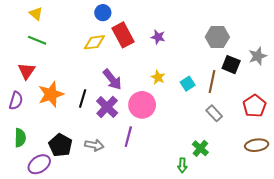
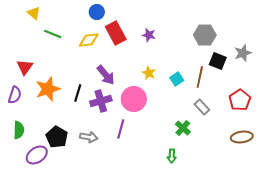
green line: (37, 40) -> (53, 34), moved
purple cross: (107, 107) -> (101, 101), turned 30
green cross: (200, 148) -> (183, 128), moved

